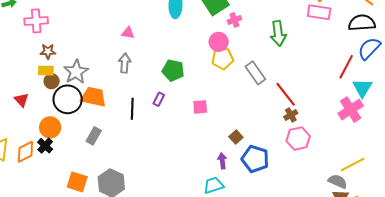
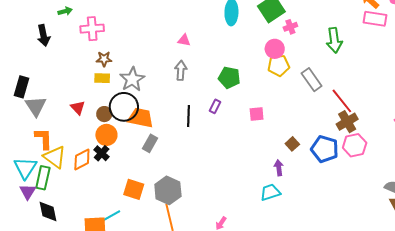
brown circle: (52, 81) -> (104, 114), moved
orange trapezoid: (93, 97) -> (141, 118), moved
brown cross: (291, 115) -> (347, 122), size x1.5
blue pentagon: (255, 159) -> (325, 149), moved

